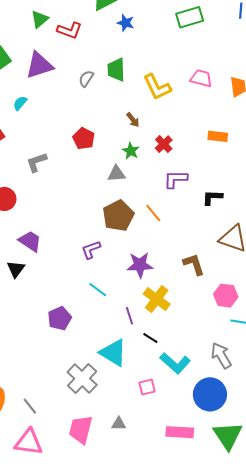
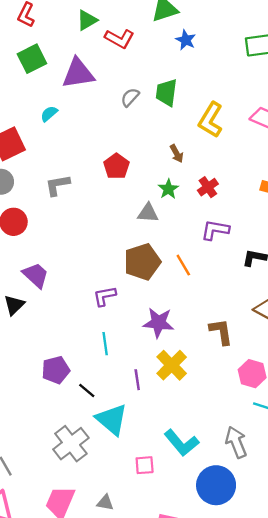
yellow L-shape: (157, 87) -> (211, 120), turned 48
cyan line: (98, 290) -> (105, 344), turned 36
black line: (150, 338) -> (87, 390), moved

